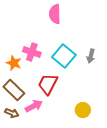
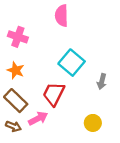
pink cross: (32, 52) -> (18, 37), moved
gray arrow: (91, 56) -> (102, 82), moved

